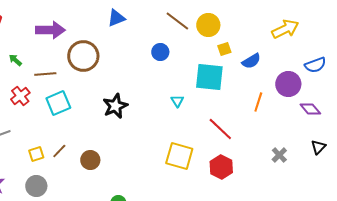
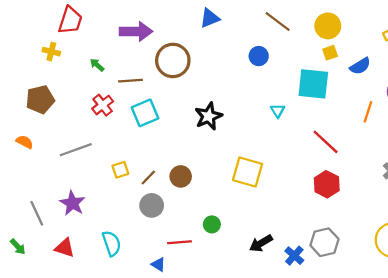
yellow circle: (208, 25) -> (328, 26), moved
brown line: (59, 151) -> (148, 178), moved
yellow square: (179, 156) -> (248, 172), moved
gray circle: (36, 186) -> (152, 205), moved

